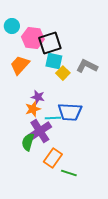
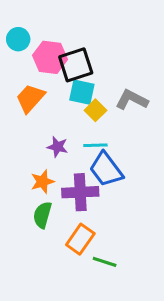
orange star: (33, 109) -> (42, 182), moved
blue trapezoid: (70, 112) -> (106, 169), turned 50
cyan line: (53, 118) -> (95, 145), moved
purple cross: (40, 131) -> (80, 192), moved, turned 30

